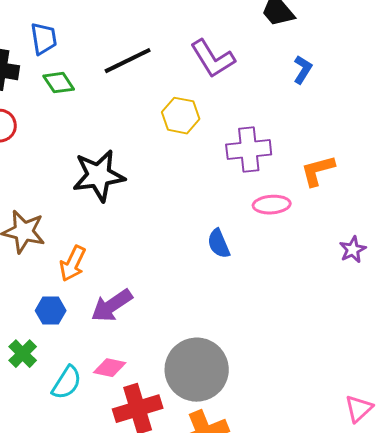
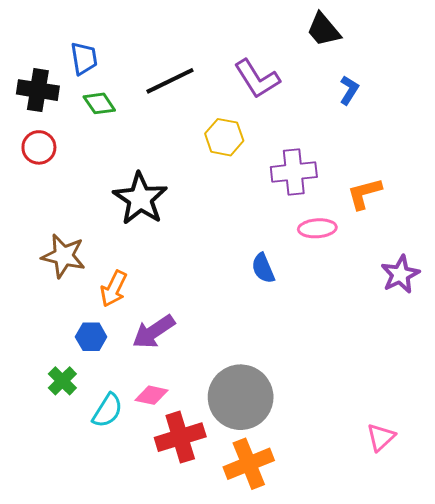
black star: (99, 176) -> (140, 199), turned -30
purple star: (353, 250) -> (400, 274), size x1.4
pink triangle: (359, 409) -> (381, 437), moved

